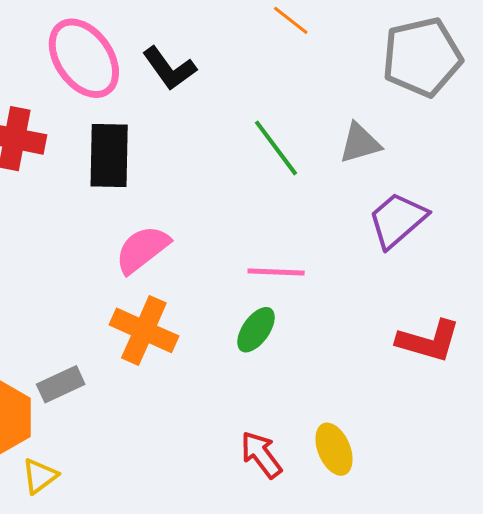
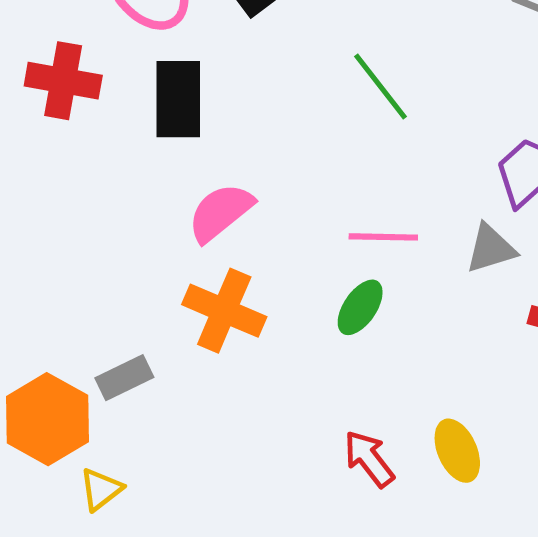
gray triangle: (360, 143) -> (491, 249), moved

